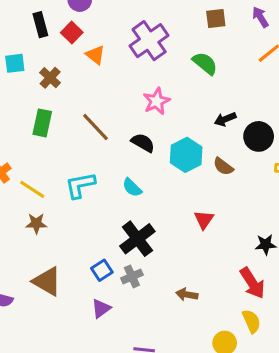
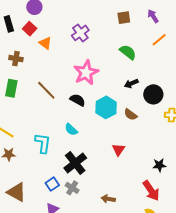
purple cross: (149, 41) -> (80, 33), size x0.7
green semicircle: (205, 63) -> (128, 52), moved
brown cross: (50, 78) -> (16, 59), turned -32
pink star: (156, 101) -> (86, 73), size x1.4
cyan L-shape: (80, 185) -> (43, 143), moved, turned 110
gray cross: (132, 276) -> (72, 188), turned -32

